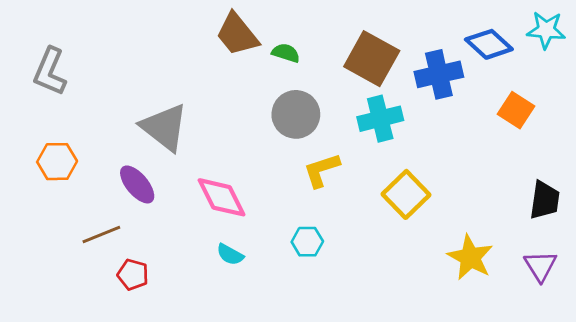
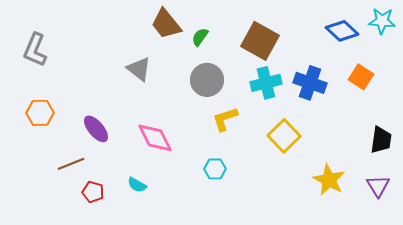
green semicircle: (286, 53) -> (200, 37), turned -72
blue cross: (439, 74) -> (310, 83), moved, turned 32
gray triangle: (164, 127) -> (139, 69), moved, size x0.7
cyan semicircle: (230, 255) -> (137, 185), moved

